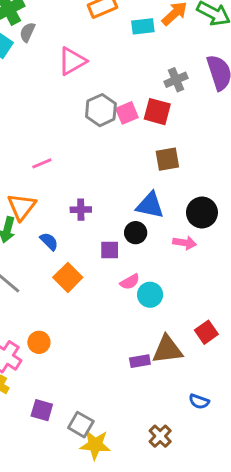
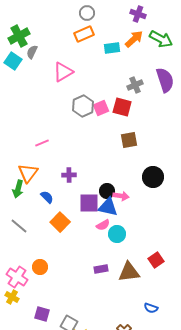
blue triangle: (150, 205) -> (108, 207), moved
pink arrow: (185, 243) -> (121, 196), moved
purple square: (110, 250) -> (89, 203), size x1.5
purple rectangle: (140, 361) -> (101, 269), moved

